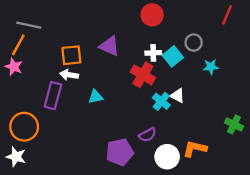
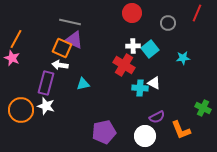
gray line: (29, 25) -> (70, 22), moved
gray circle: (194, 43) -> (168, 23), moved
purple triangle: (109, 46) -> (74, 40), moved
orange square: (71, 55) -> (62, 48), turned 30
cyan cross: (161, 101) -> (140, 88), turned -35
purple semicircle: (147, 135) -> (157, 117), moved
orange L-shape: (195, 149) -> (181, 130), moved, turned -125
white star: (16, 157) -> (46, 106), moved

